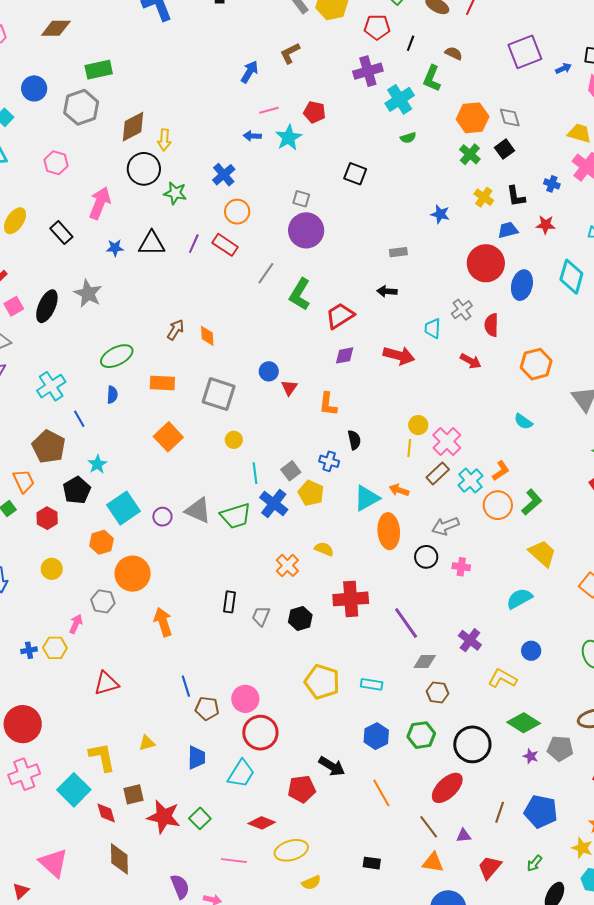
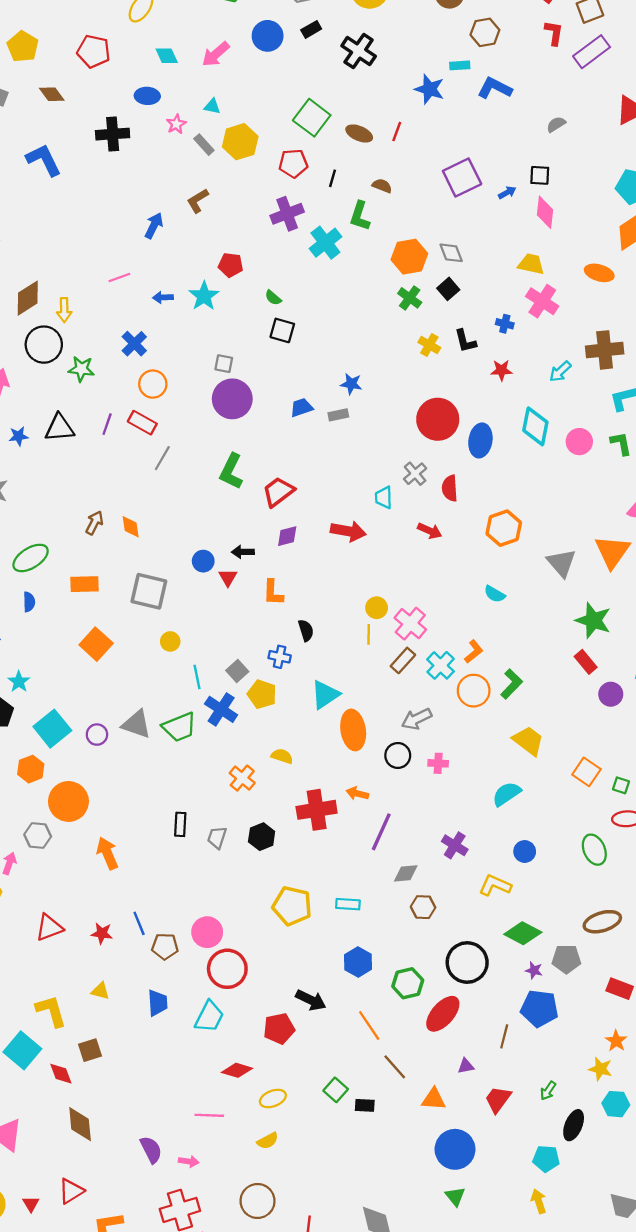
pink line: (269, 110) -> (119, 277), moved
green semicircle: (408, 138) -> (273, 298), moved, turned 63
blue star: (440, 214) -> (351, 384), moved
blue trapezoid: (508, 230) -> (301, 407), moved
gray line: (266, 273) -> (162, 458), moved
black arrow: (387, 291) -> (243, 552), moved
orange arrow: (399, 490) -> (357, 794), moved
purple line: (406, 623) -> (381, 832), turned 64
green hexagon: (421, 735) -> (408, 983), moved
yellow triangle: (147, 743) -> (100, 991), turned 36
blue pentagon: (541, 812) -> (539, 1008), moved
red star: (164, 817) -> (102, 933), moved, size x0.6
green square: (200, 818) -> (336, 1090), moved
brown line: (429, 827) -> (395, 1067), moved
yellow ellipse: (291, 850) -> (273, 1099), size x0.7
yellow semicircle: (311, 883) -> (268, 1141), moved

